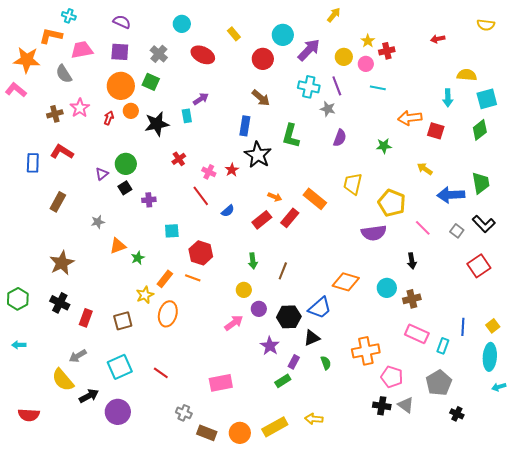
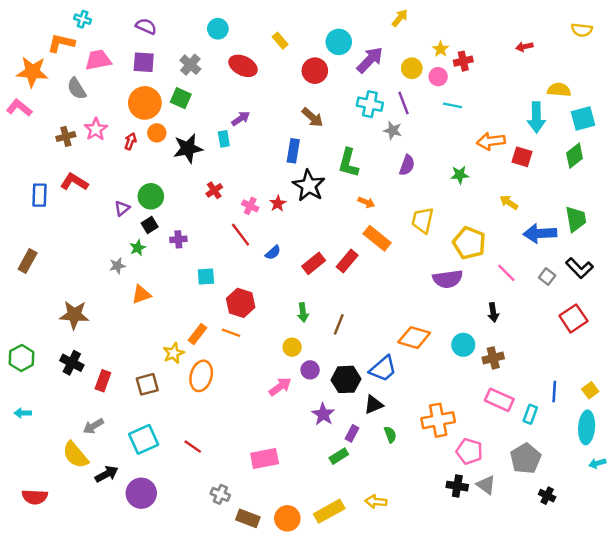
cyan arrow: (448, 98) -> (536, 117), size x1.4
orange arrow: (275, 197) -> (366, 202), moved
brown rectangle: (58, 202) -> (28, 261), moved
green star: (138, 258) -> (138, 248), moved
brown star: (62, 263) -> (74, 315), turned 30

